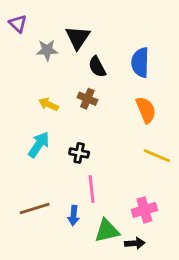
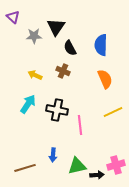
black cross: (79, 153) -> (57, 110), size x1.5
yellow line: (157, 156) -> (113, 112), turned -48
pink line: (92, 189) -> (80, 125), moved
brown line: (35, 209) -> (25, 168), moved
pink cross: (144, 210) -> (116, 165), moved

